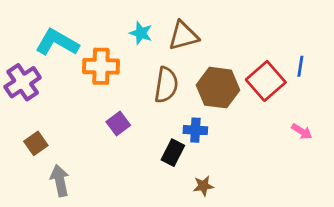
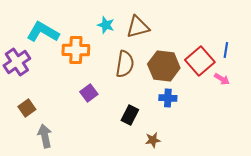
blue cross: (195, 130) -> (168, 98), moved
pink arrow: (302, 131) -> (222, 79), moved

